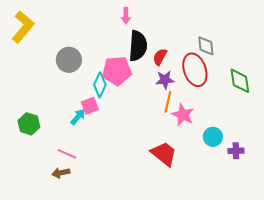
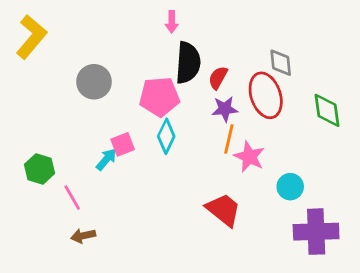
cyan diamond: (100, 85) -> (166, 136), moved
purple cross: (236, 151) -> (316, 232), moved, size x2.0
pink line: (67, 154) -> (72, 198), moved, turned 36

